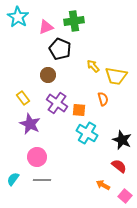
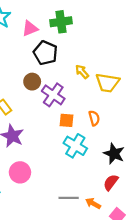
orange semicircle: (103, 99) -> (94, 118), moved
purple cross: (57, 103) -> (53, 95), moved
red semicircle: (119, 166) -> (111, 182), turned -91
gray line: (42, 180) -> (69, 198), moved

